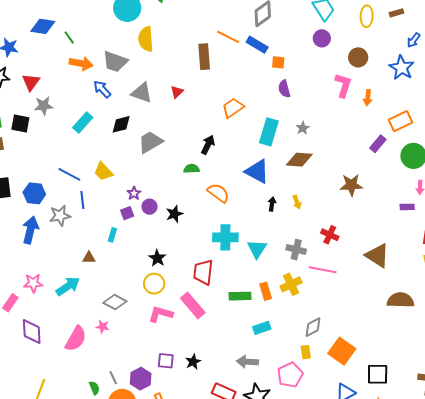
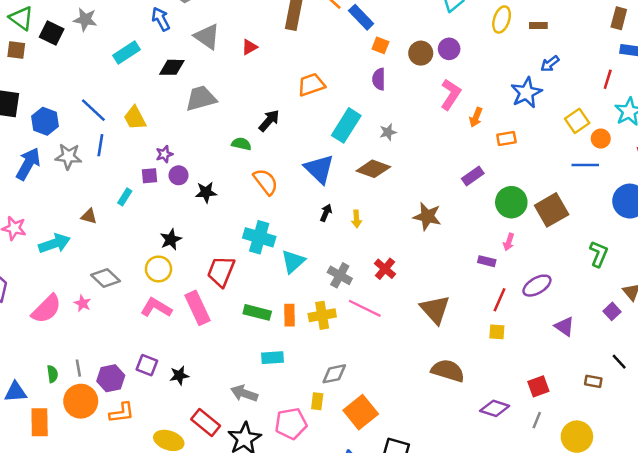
purple circle: (322, 38) -> (449, 49), moved
brown circle: (358, 57) -> (421, 53), moved
orange rectangle: (401, 121) -> (506, 139), moved, size x0.7

